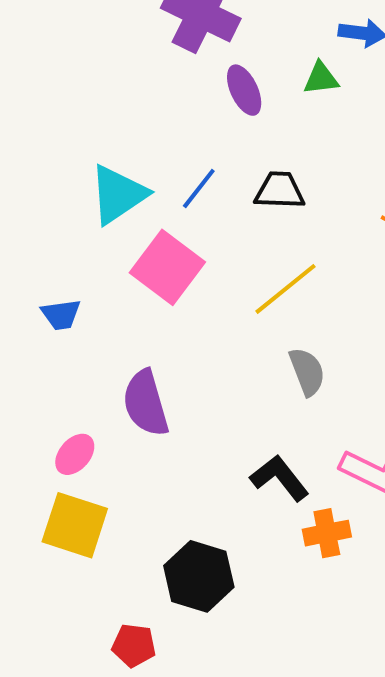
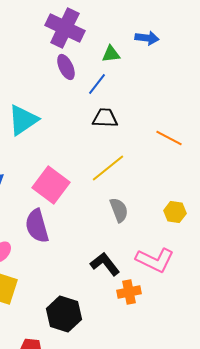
green triangle: (321, 78) -> (111, 54), moved
purple ellipse: (244, 90) -> (66, 67), moved
blue line: (199, 189) -> (97, 84), moved
pink square: (167, 267) -> (51, 185), moved

